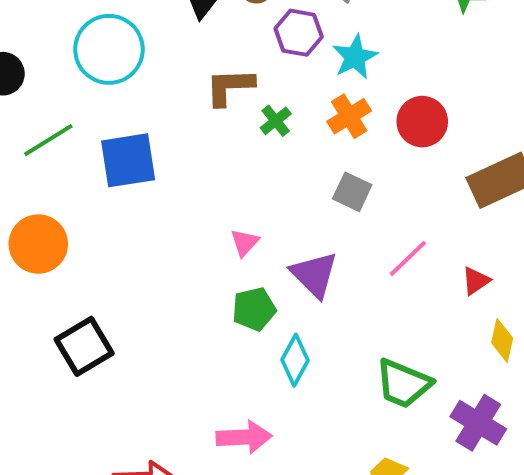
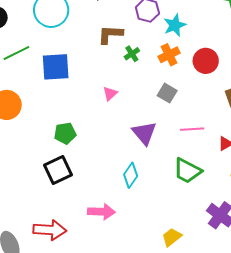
pink triangle: (245, 243) -> (110, 94), moved
pink line: (408, 258) -> (192, 129), turned 35
green pentagon: (254, 309) -> (65, 133), moved
black square: (84, 346) -> (58, 170), moved
green trapezoid: (403, 384) -> (187, 171), moved

